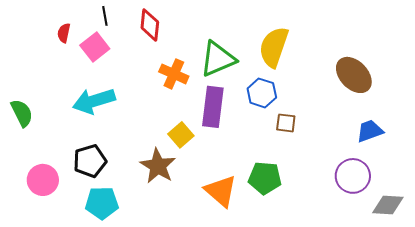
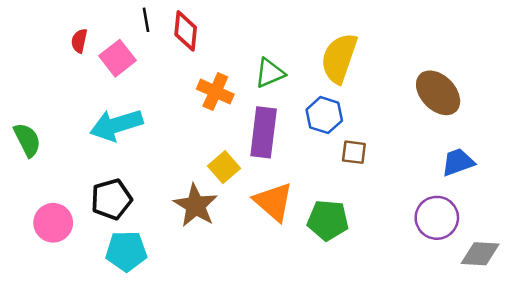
black line: (105, 16) -> (146, 20), moved
green triangle: (218, 59) -> (270, 73), size x0.7
orange triangle: (221, 191) -> (273, 202), moved

